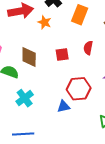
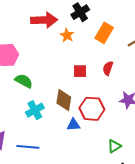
brown diamond: (29, 57) -> (64, 100), moved

